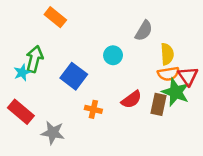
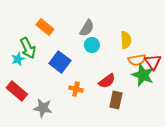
orange rectangle: (55, 17) -> (45, 27), moved
gray semicircle: (144, 31) -> (87, 28), moved
yellow semicircle: (167, 54) -> (126, 40), moved
green arrow: (34, 59) -> (28, 48), turned 140
brown rectangle: (158, 104) -> (116, 100), moved

